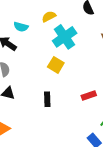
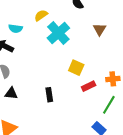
yellow square: (56, 65) -> (76, 68), moved

